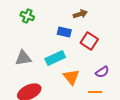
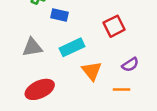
blue rectangle: (64, 32) -> (60, 15), moved
red square: (89, 41) -> (114, 26), turned 30

